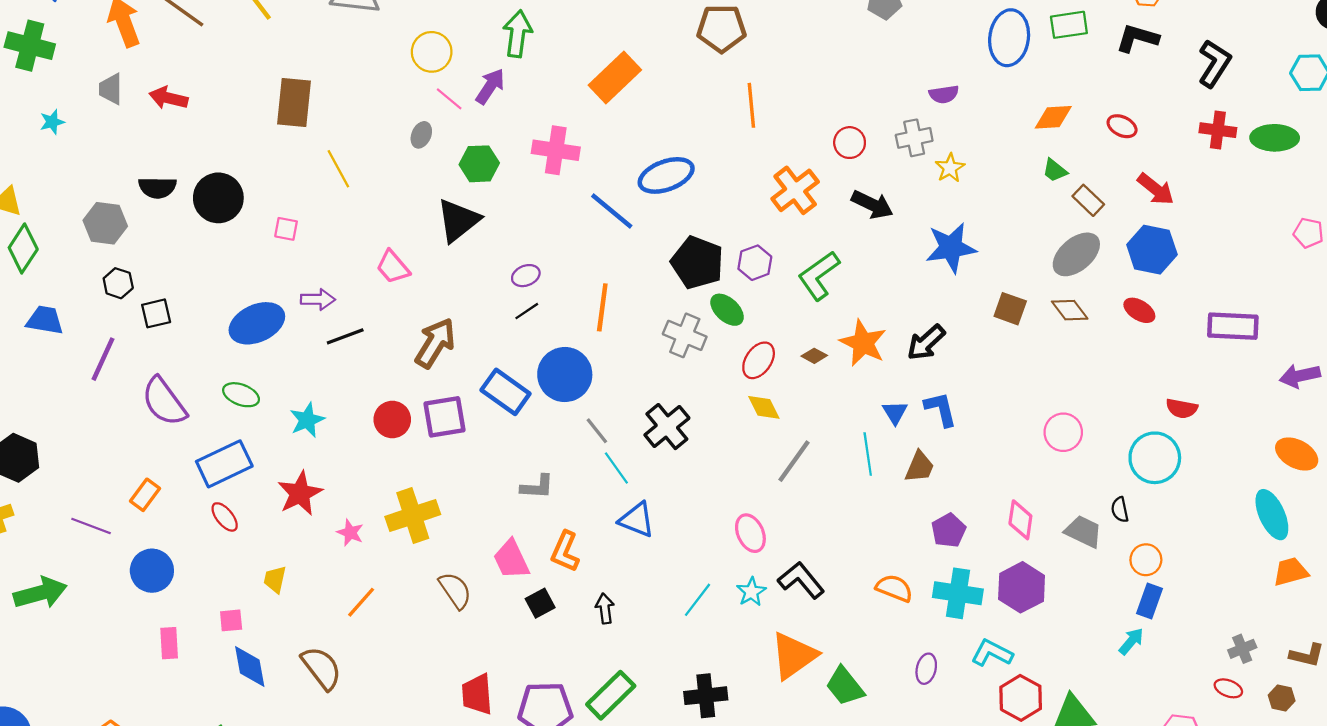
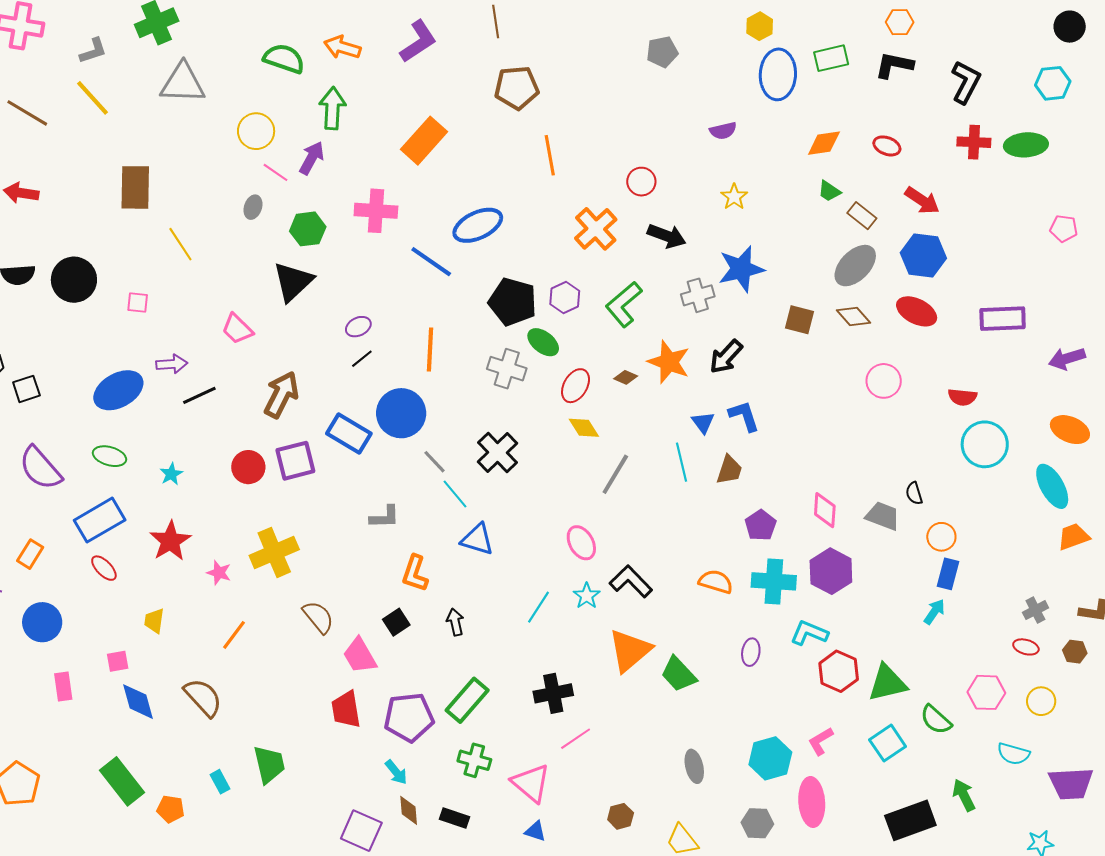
gray cross: (914, 138) -> (698, 295), moved
red ellipse: (1139, 310) -> (917, 311), size x1.4
cyan star: (307, 420) -> (171, 474), size x0.7
pink circle: (1063, 432) -> (884, 381), moved
cyan circle: (1155, 458) -> (985, 444), moved
pink trapezoid: (511, 559) -> (360, 656), moved

